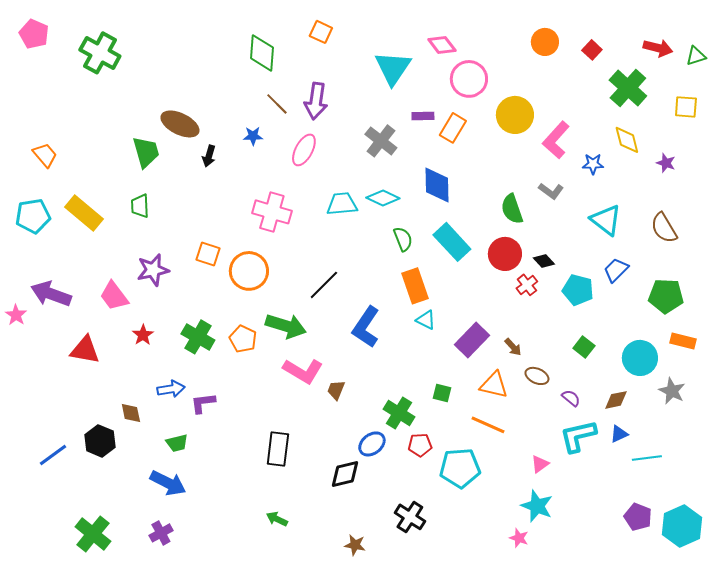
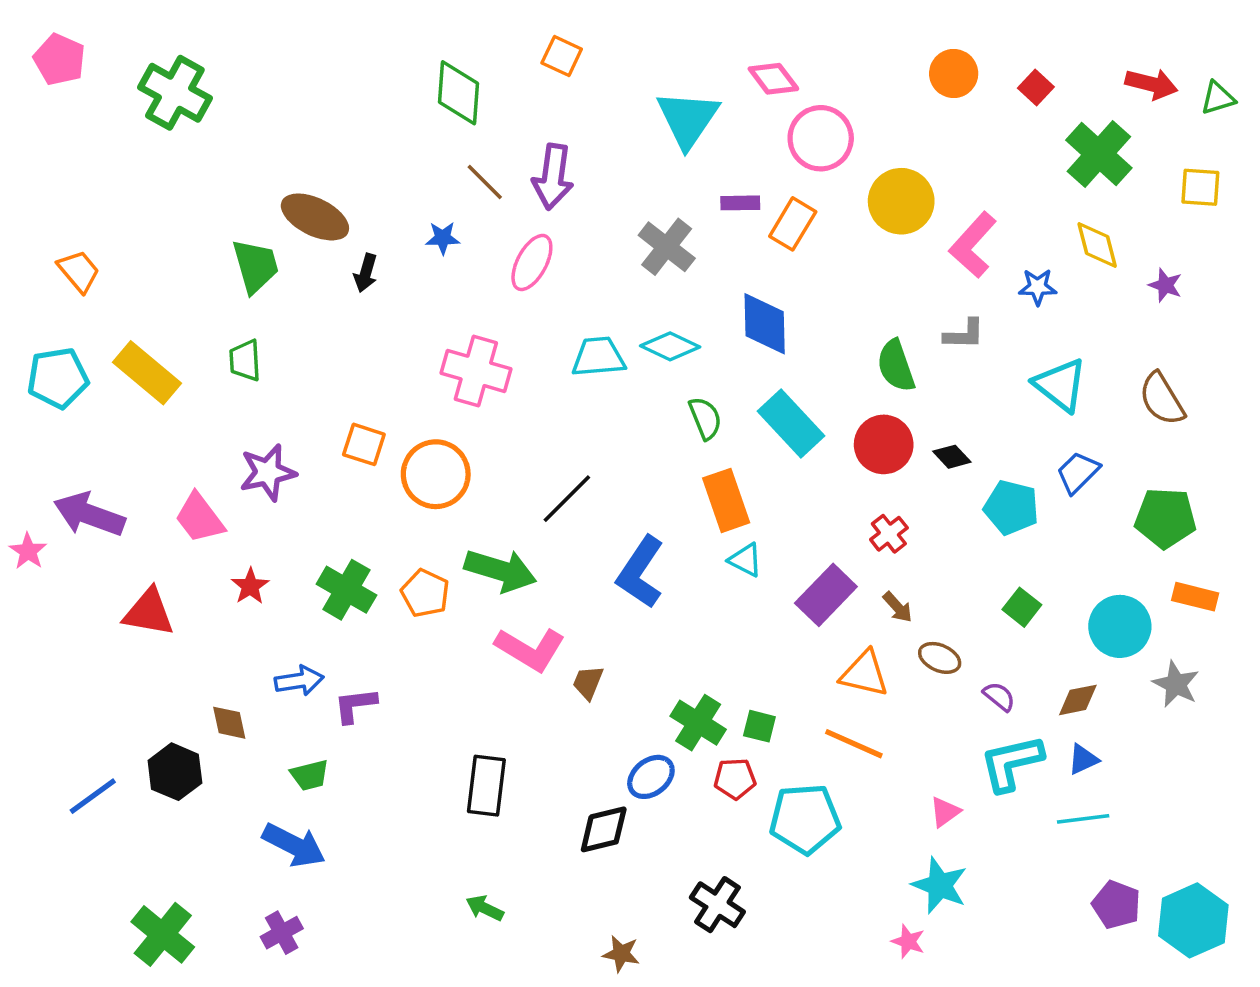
gray L-shape: (551, 191) -> (964, 334), turned -35
red cross: (527, 285) -> (889, 534), moved
green square: (442, 393) -> (759, 726), moved
cyan line: (647, 458) -> (1083, 819), moved

